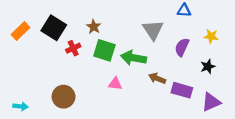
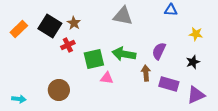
brown star: (94, 27) -> (74, 23), moved
gray triangle: (153, 30) -> (123, 16), moved, turned -45
purple semicircle: (182, 47) -> (159, 51), moved
green square: (104, 50) -> (94, 59), moved, turned -30
brown arrow: (157, 78) -> (146, 73), turned 63

